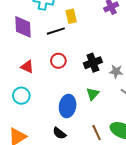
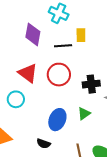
red circle: (58, 61) -> (59, 75), size x1.5
red triangle: (27, 67) -> (28, 73), size x1.5
black semicircle: (59, 133) -> (44, 144), turned -32

